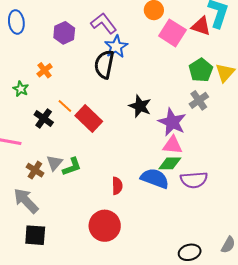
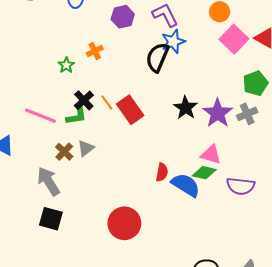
orange line: (65, 106) -> (107, 102), moved
purple star: (172, 122) -> (218, 113), moved
green L-shape: (72, 167) -> (76, 116), moved
purple semicircle: (194, 180) -> (241, 186), moved
red semicircle: (117, 186) -> (162, 172), moved

